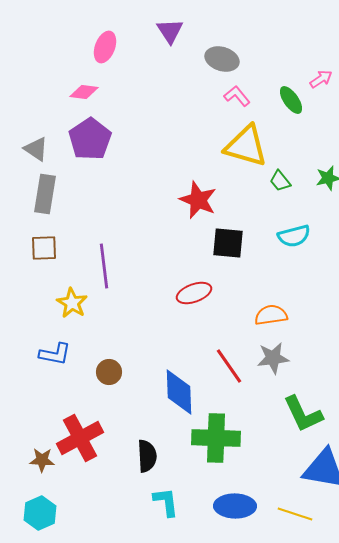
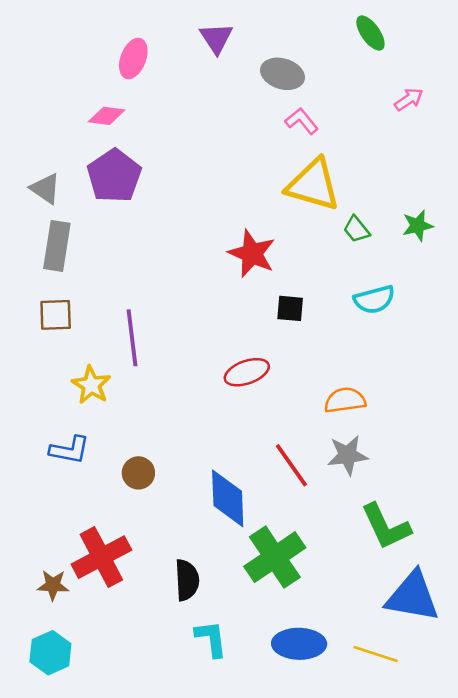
green ellipse: (291, 100) -> (370, 33), moved
black square: (228, 243) -> (290, 308), size x0.7
green cross: (216, 438) -> (275, 557), turned -36

